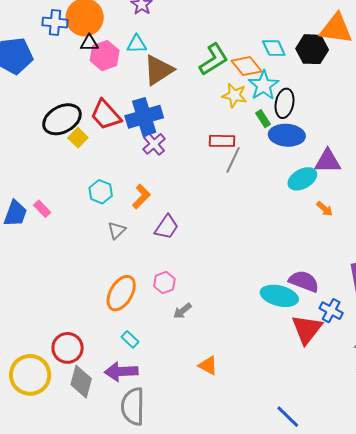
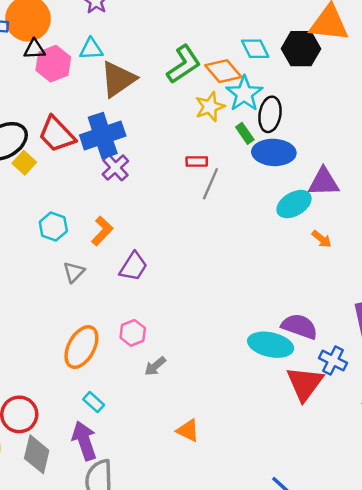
yellow star: (234, 95) -> (210, 107), turned -30
red rectangle: (222, 141) -> (197, 162), size x0.7
purple arrow: (121, 372) -> (84, 441), turned 76

